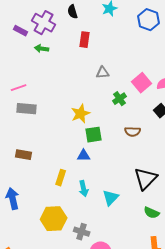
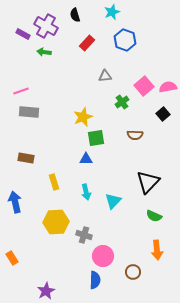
blue hexagon: (149, 20) -> (125, 40), moved
red rectangle: (85, 40) -> (87, 43), turned 35
yellow rectangle: (61, 178) -> (54, 182), moved, turned -35

